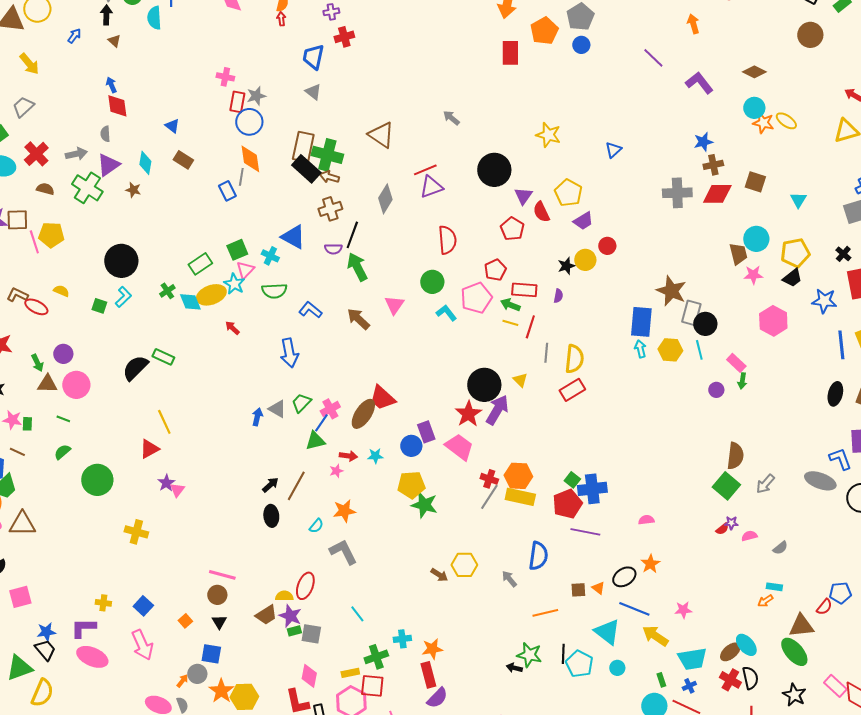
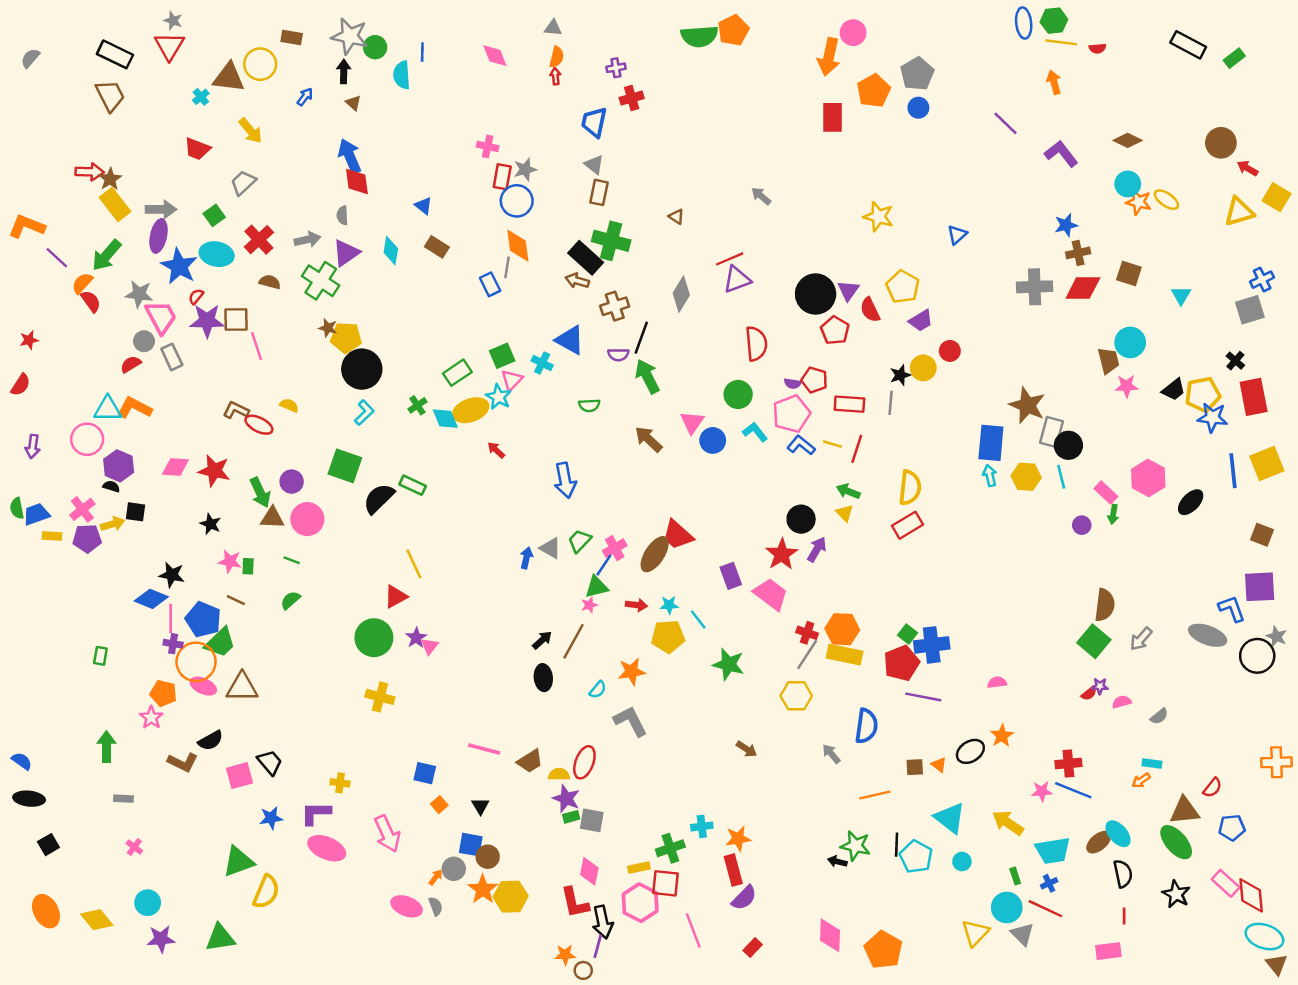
brown circle: (810, 35) -> (1221, 143), moved
blue arrow: (111, 85) -> (350, 156), size x1.8
brown triangle: (381, 135) -> (676, 217), size x0.5
brown rectangle: (303, 147) -> (599, 192), moved, size x0.7
black circle: (494, 170) -> (816, 294), moved
brown arrow: (329, 177) -> (577, 281), moved
brown star: (133, 190) -> (328, 328), moved
yellow pentagon: (51, 235) -> (346, 338), moved
yellow pentagon: (795, 253) -> (1203, 394), moved
red pentagon: (495, 270) -> (814, 380), turned -30
green semicircle: (274, 291) -> (589, 405), moved, size x0.7
purple semicircle: (558, 296) -> (793, 384), moved, turned 88
green arrow: (510, 305) -> (848, 491), moved
green square: (99, 306) -> (345, 466), moved, size x1.8
blue L-shape: (310, 310) -> (801, 445), moved
pink hexagon: (773, 321) -> (1148, 478), moved
gray line: (546, 353) -> (891, 403), moved
green arrow: (37, 363) -> (260, 492), size x1.4
black circle: (484, 385) -> (801, 519), size x0.7
black ellipse: (835, 394) -> (1191, 502), moved, turned 30
purple arrow: (497, 410) -> (817, 549), size x0.7
blue circle: (411, 446) -> (713, 440), moved
pink star: (336, 471) -> (589, 605), moved
green circle: (97, 480) -> (374, 638), moved
yellow pentagon: (411, 485) -> (668, 636), moved
yellow hexagon: (464, 565) -> (796, 696), moved
blue pentagon: (840, 593) -> (1232, 828), moved
brown circle: (217, 595) -> (488, 857), moved
blue square: (143, 606) -> (425, 773), moved, turned -30
blue line: (634, 609) -> (1073, 790), moved
cyan line: (357, 614) -> (698, 620), moved
brown trapezoid: (266, 615) -> (530, 761), moved
black trapezoid: (45, 650) -> (270, 762), moved
red cross: (730, 680) -> (1068, 764), moved, turned -35

